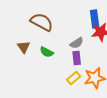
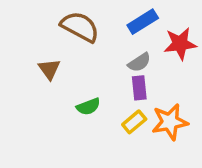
blue rectangle: (95, 19) -> (143, 22), moved, turned 66
green semicircle: (47, 52) -> (88, 107), moved, turned -48

